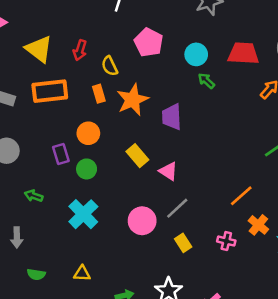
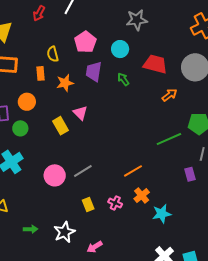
red arrow: (80, 50) -> (39, 13), moved
cyan circle: (196, 54) -> (120, 49), moved
orange star: (133, 100) -> (65, 83), size x0.7
purple trapezoid: (172, 117) -> (94, 72), moved
pink triangle: (168, 171) -> (80, 113), moved
yellow rectangle: (183, 243) -> (88, 204), moved

